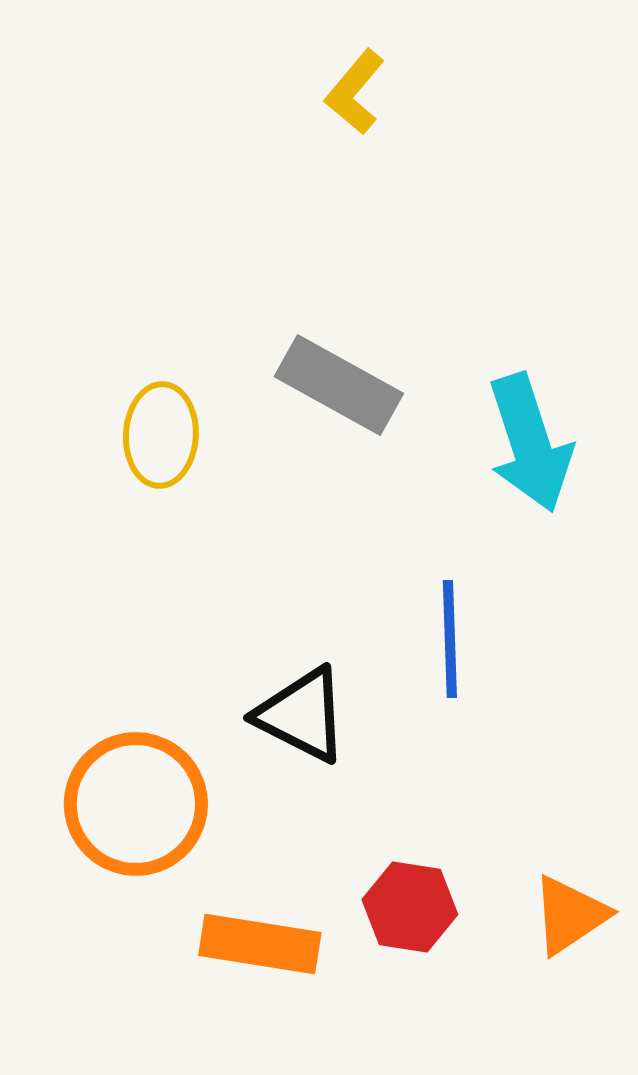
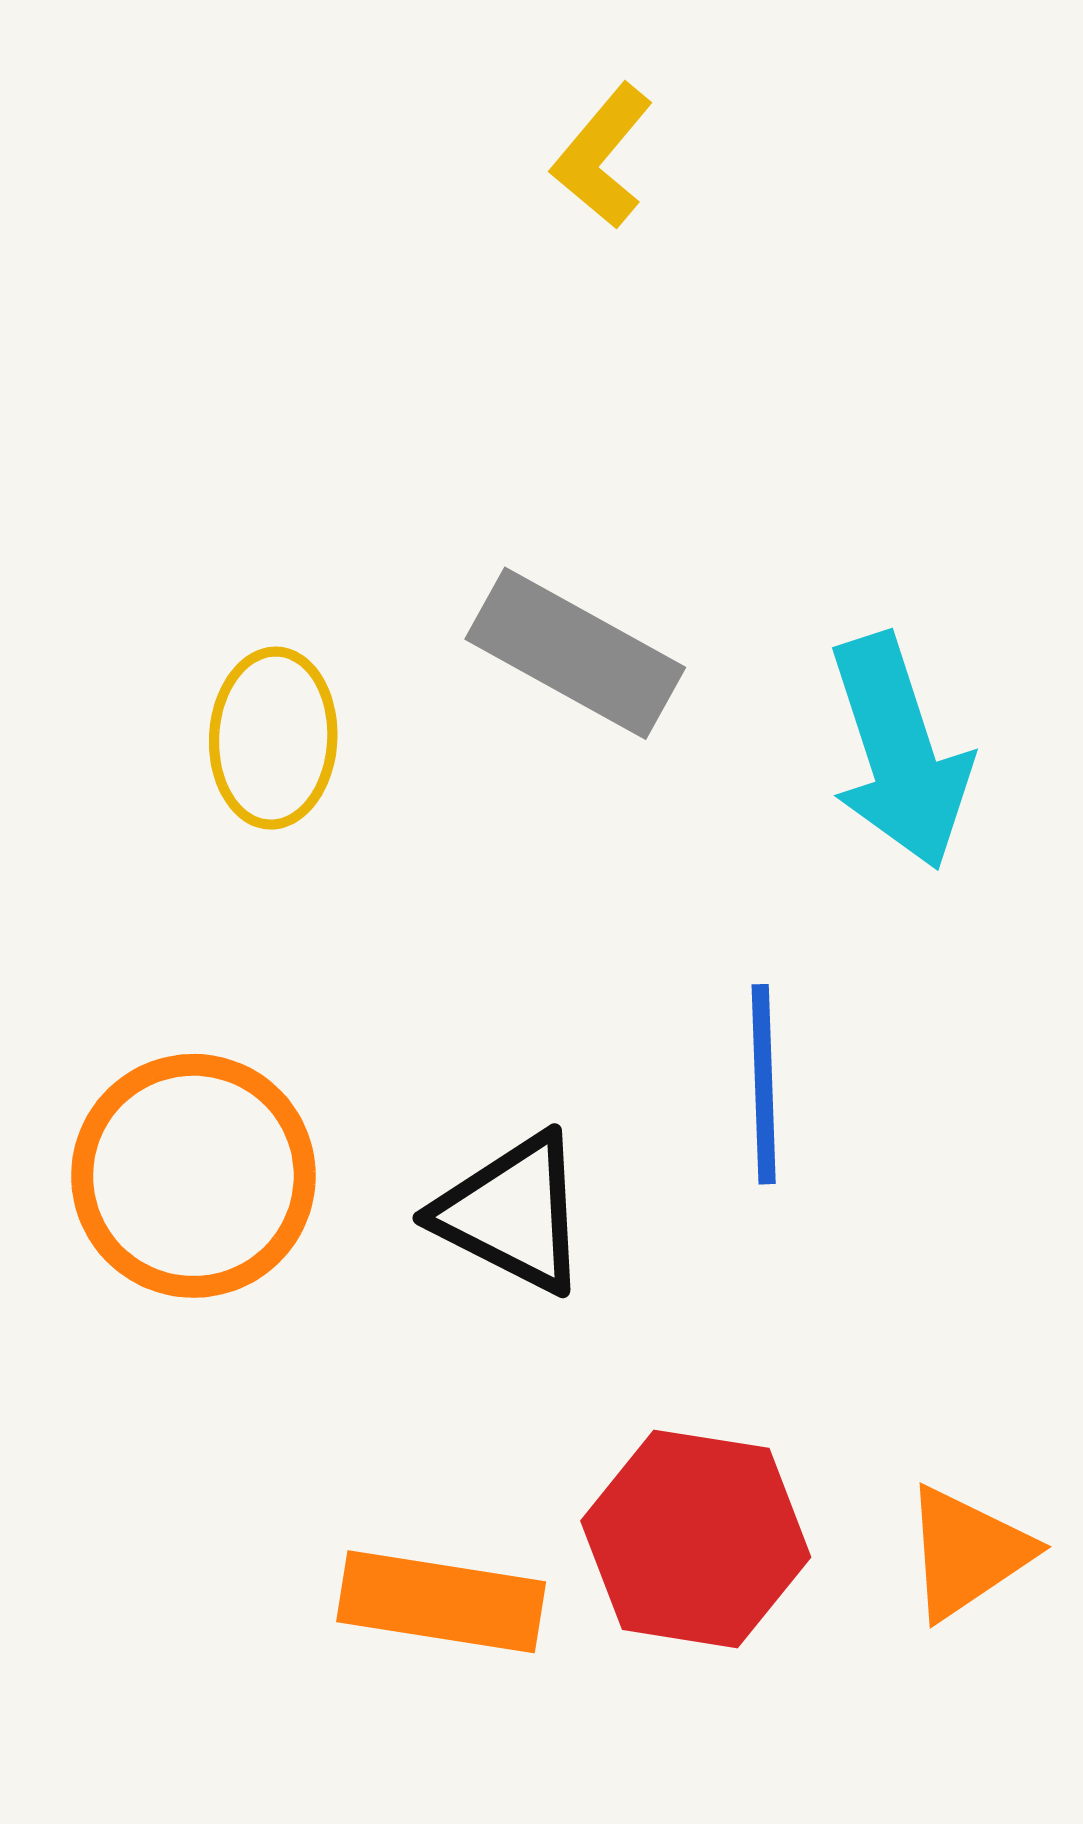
orange circle: (136, 804) -> (193, 1176), moved
red hexagon: (410, 907) -> (696, 1539), size x1.4

